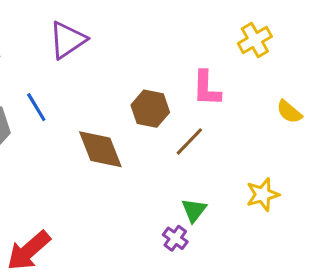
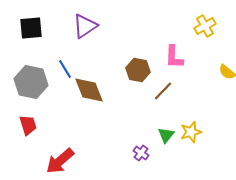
brown diamond: (100, 149) -> (89, 90), moved
yellow star: (263, 195) -> (191, 132), moved
purple cross: (175, 238) -> (141, 153), moved

